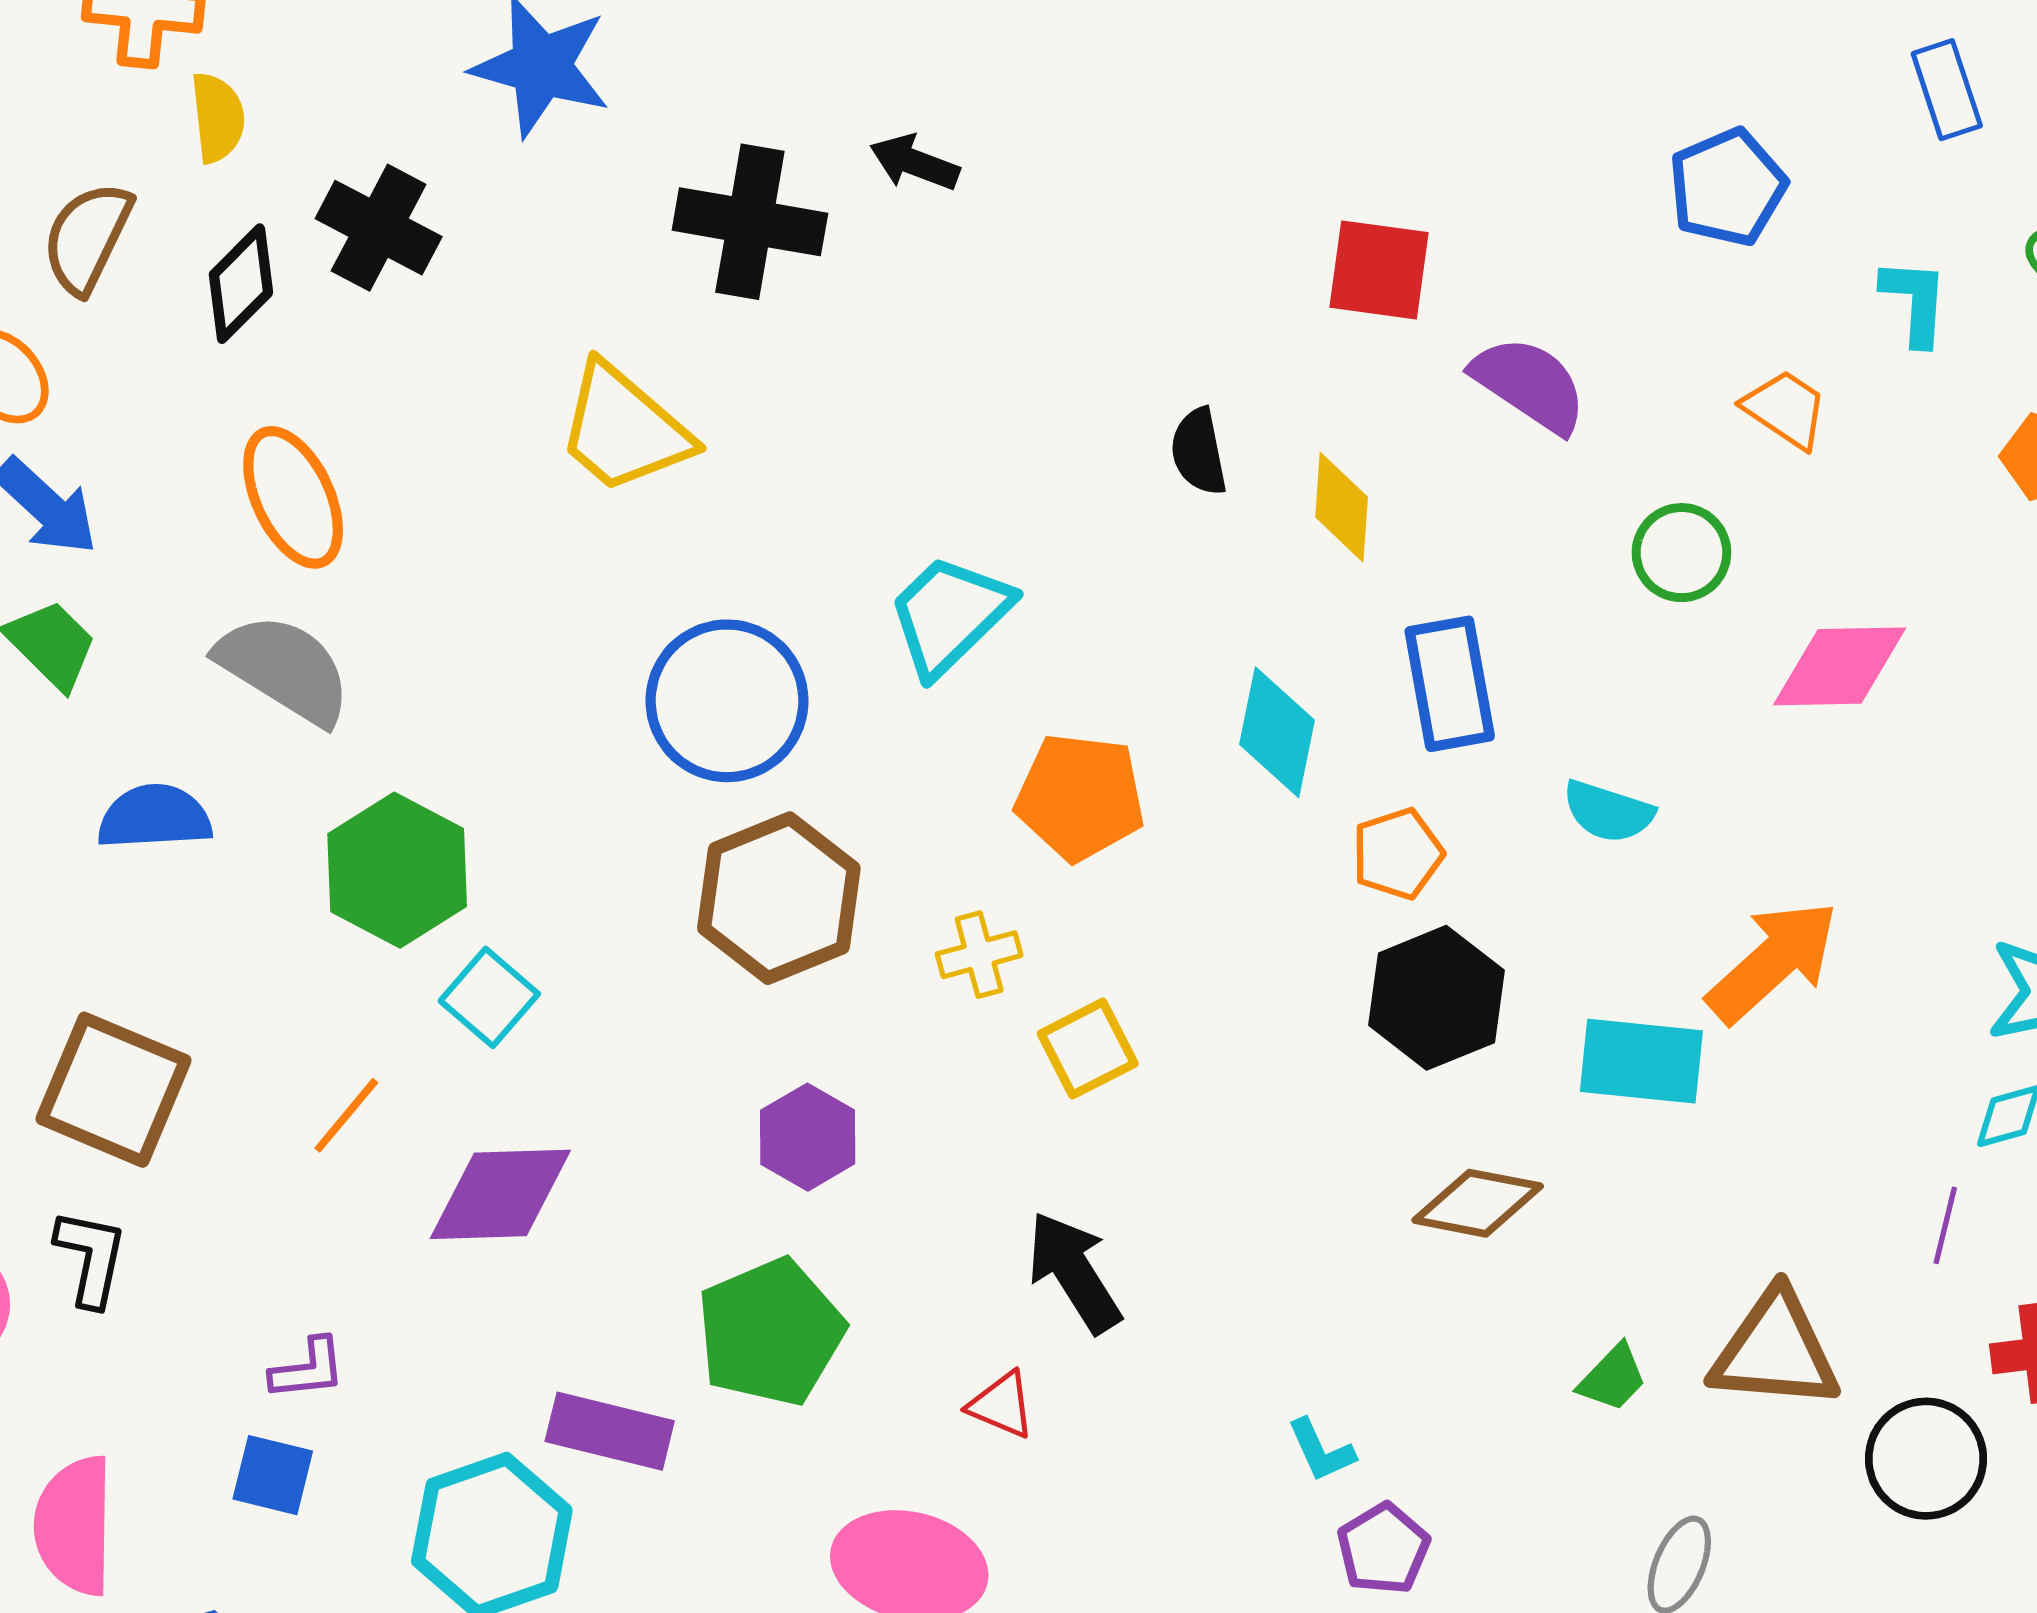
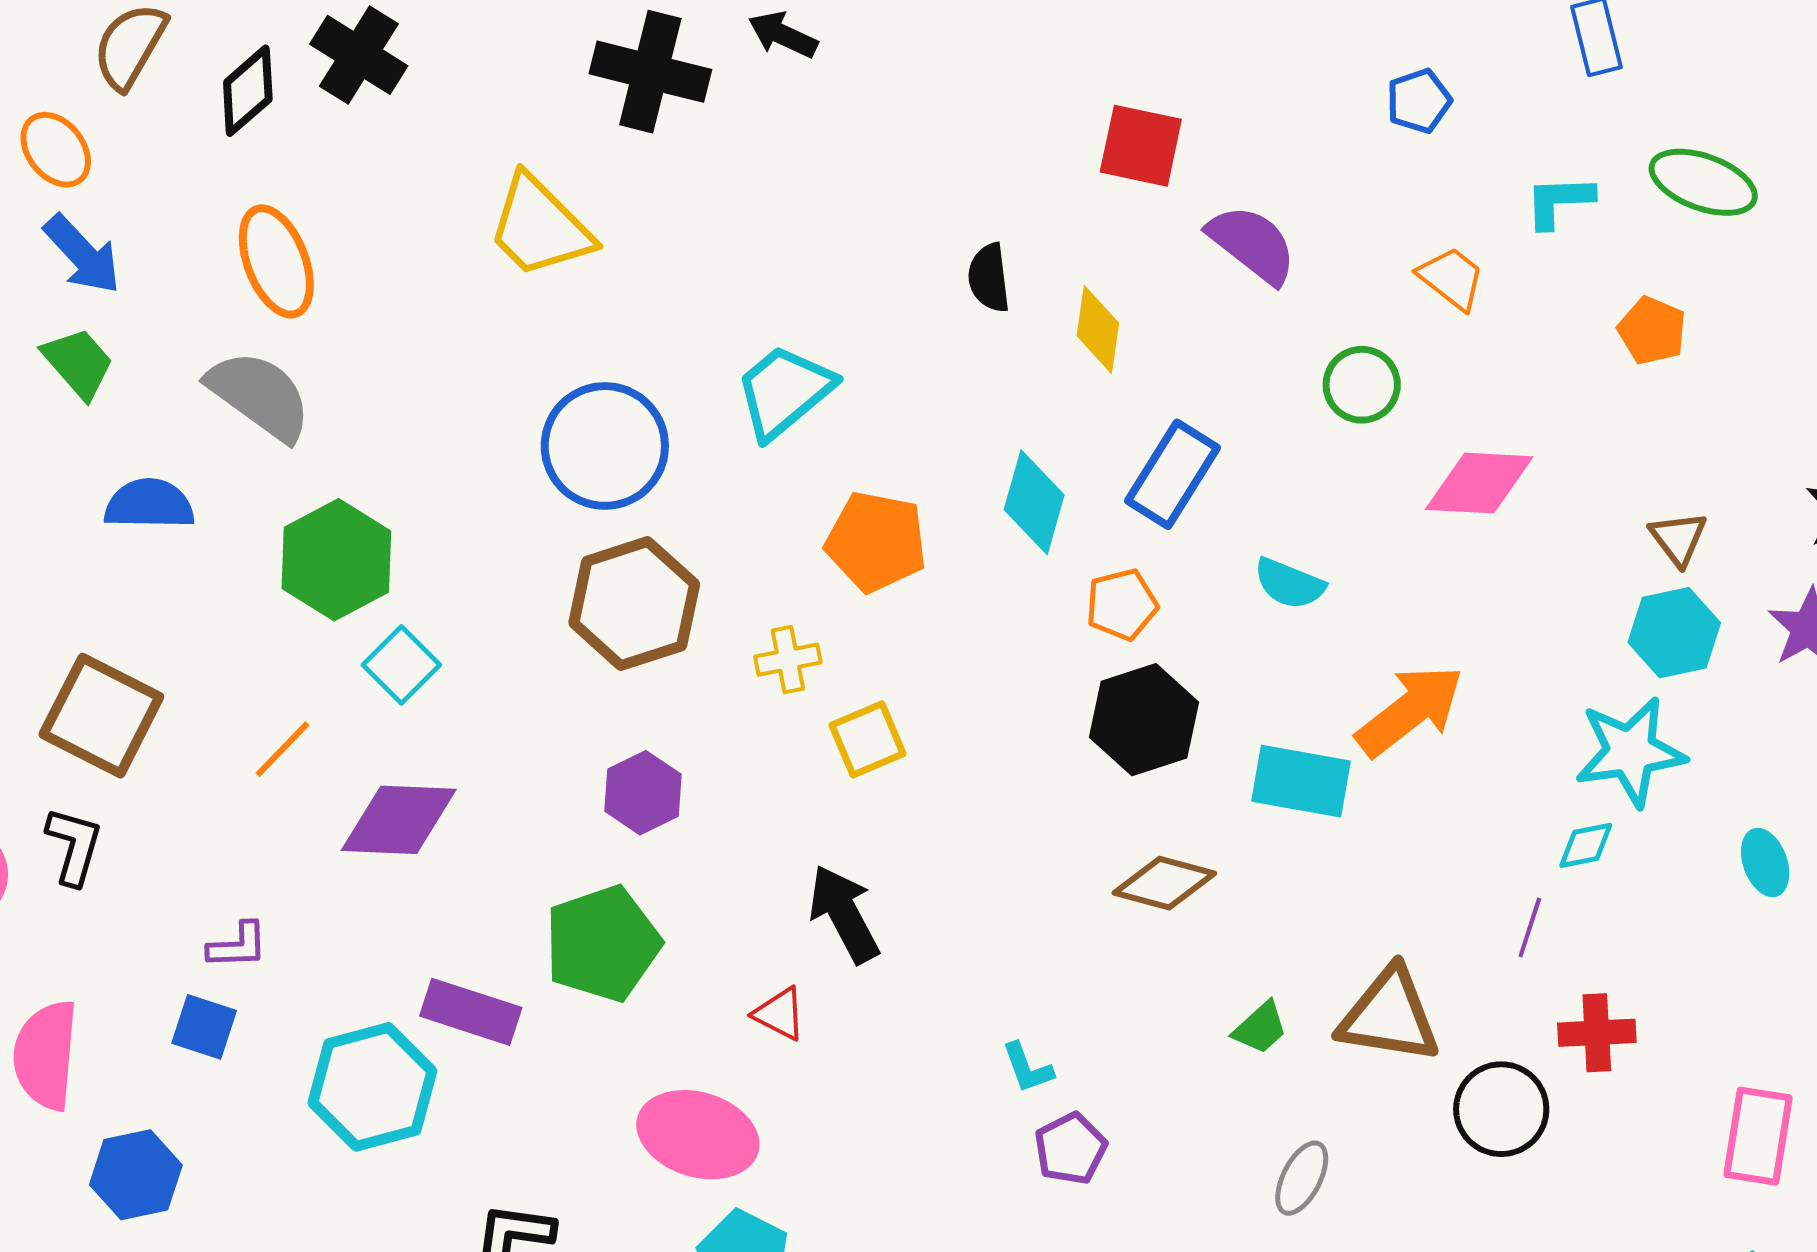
blue pentagon: (1727, 187) -> (1419, 101), size x0.7
cyan L-shape: (1915, 302) -> (1559, 201), turned -100
blue rectangle: (1450, 684) -> (1172, 474), turned 38

